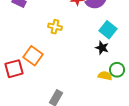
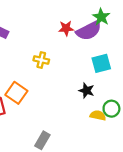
cyan square: (108, 30) -> (101, 63), turned 36
black star: (102, 48) -> (87, 91), moved

